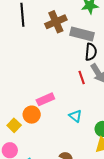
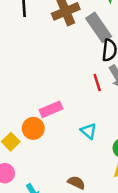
gray rectangle: (82, 34) -> (99, 27), turned 40

